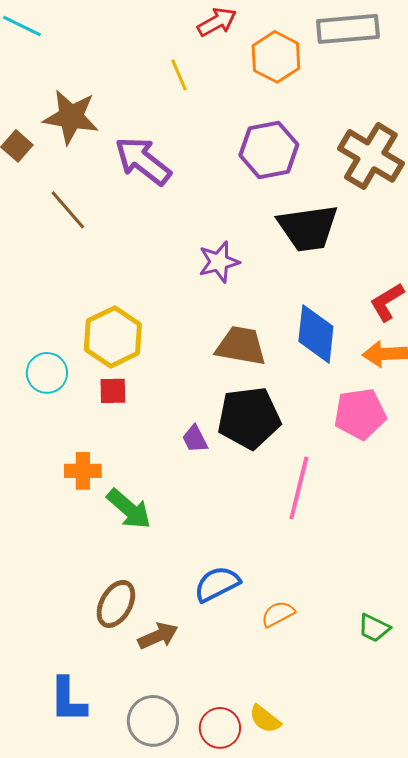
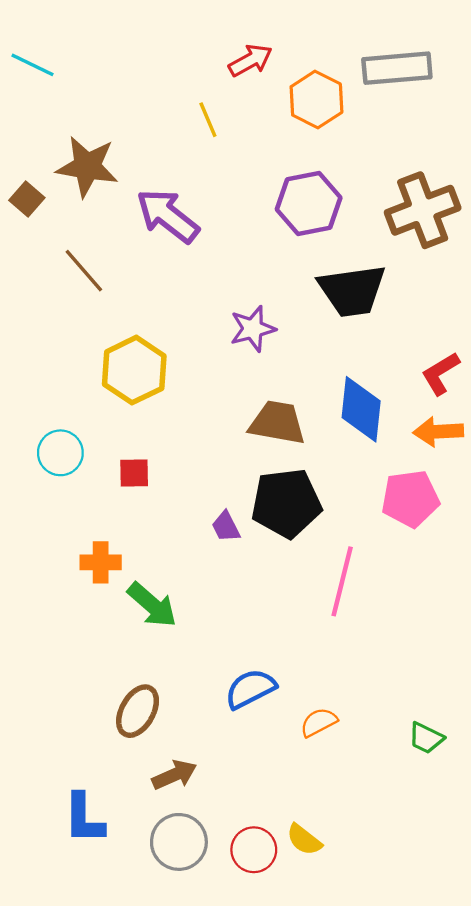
brown cross: (371, 156) -> (423, 210), turned 38
yellow hexagon: (113, 337) -> (134, 370), moved
brown arrow: (158, 636) -> (174, 775), moved

